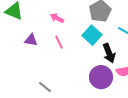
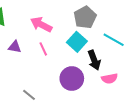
pink arrow: (57, 18) -> (41, 24), size x1.5
purple circle: (101, 77) -> (72, 79), moved

